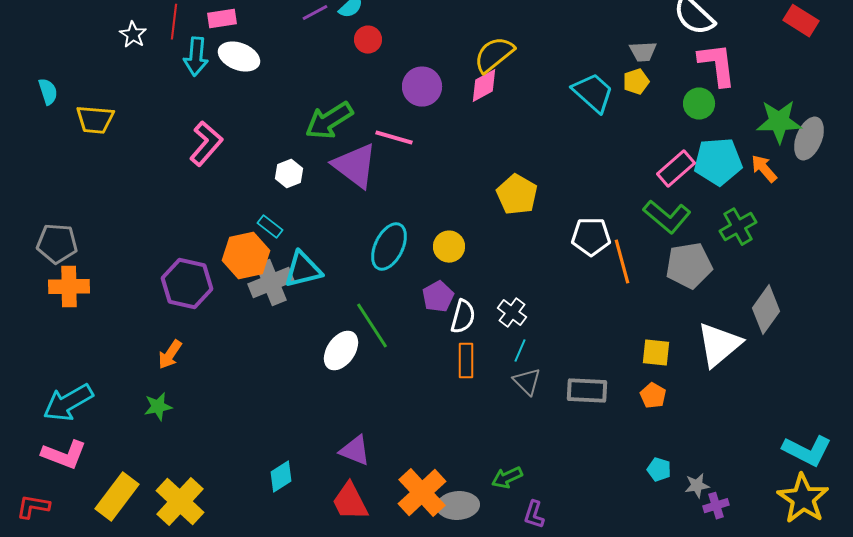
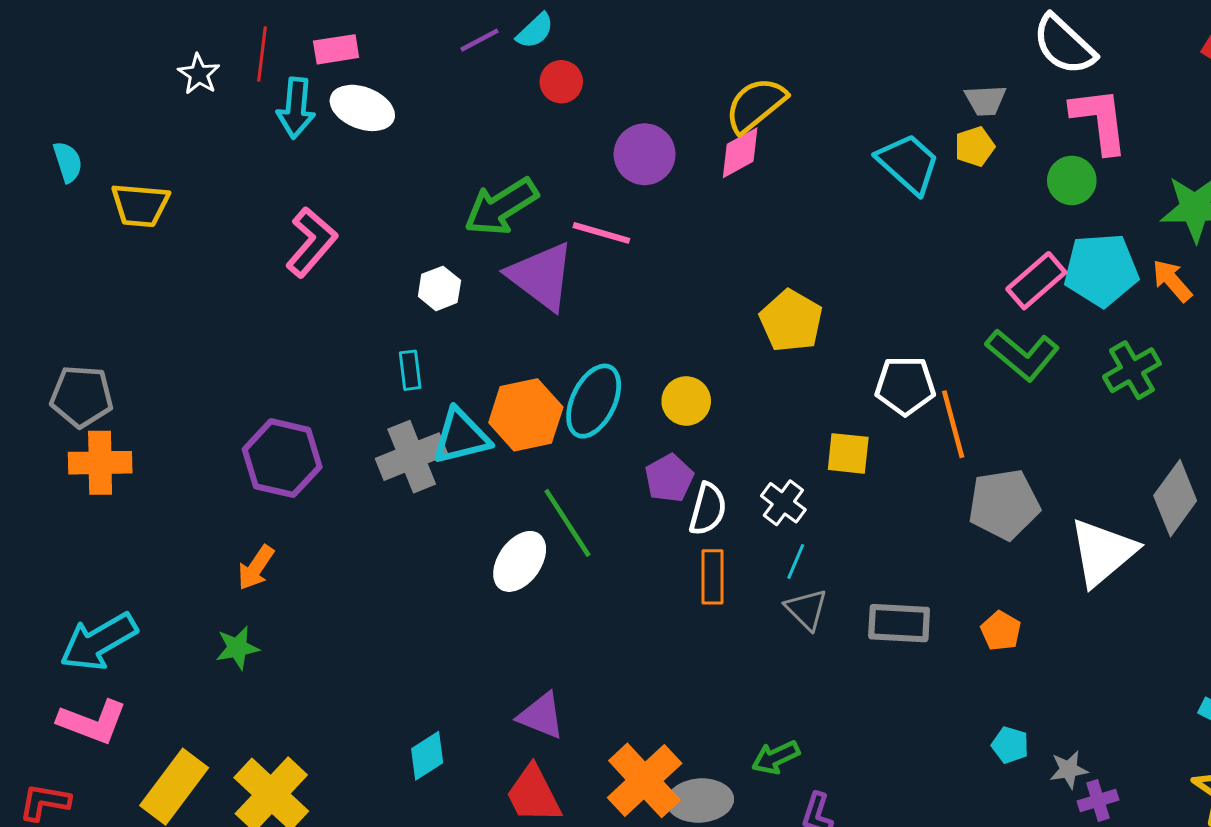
cyan rectangle: (270, 227) -> (410, 370), turned 45
orange hexagon: (246, 256) -> (526, 415), moved
gray pentagon: (689, 266) -> (1004, 504), moved
yellow square: (656, 353) -> (848, 453), moved

